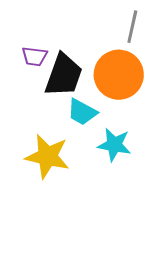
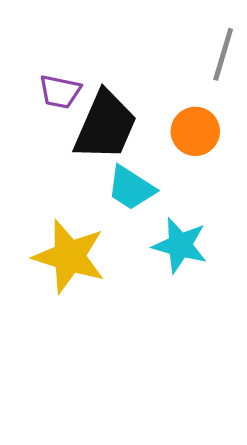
orange circle: (119, 75) -> (195, 131), size x0.6

